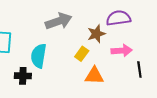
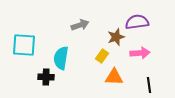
gray arrow: (59, 21) -> (80, 25), size x0.7
black line: (139, 69) -> (149, 85), moved

